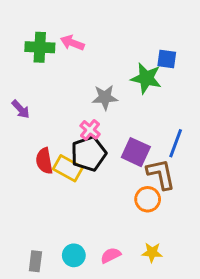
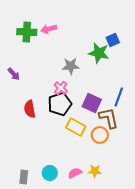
pink arrow: (72, 43) -> (49, 29), turned -35
blue square: (167, 59) -> (113, 40), turned -32
yellow rectangle: (68, 168) -> (76, 127), moved
yellow star: (152, 252) -> (95, 171), moved

